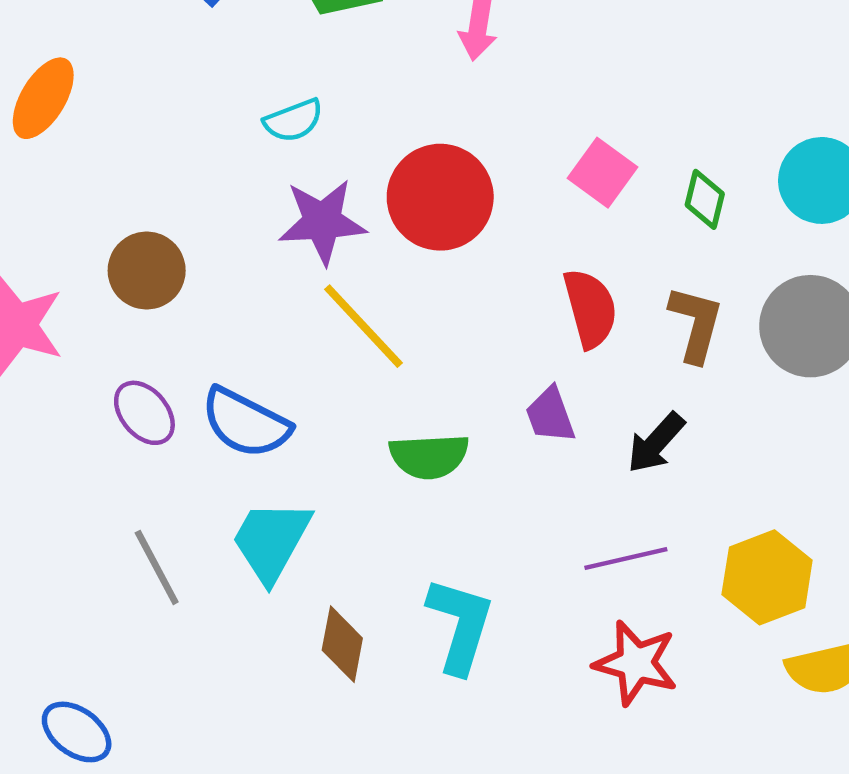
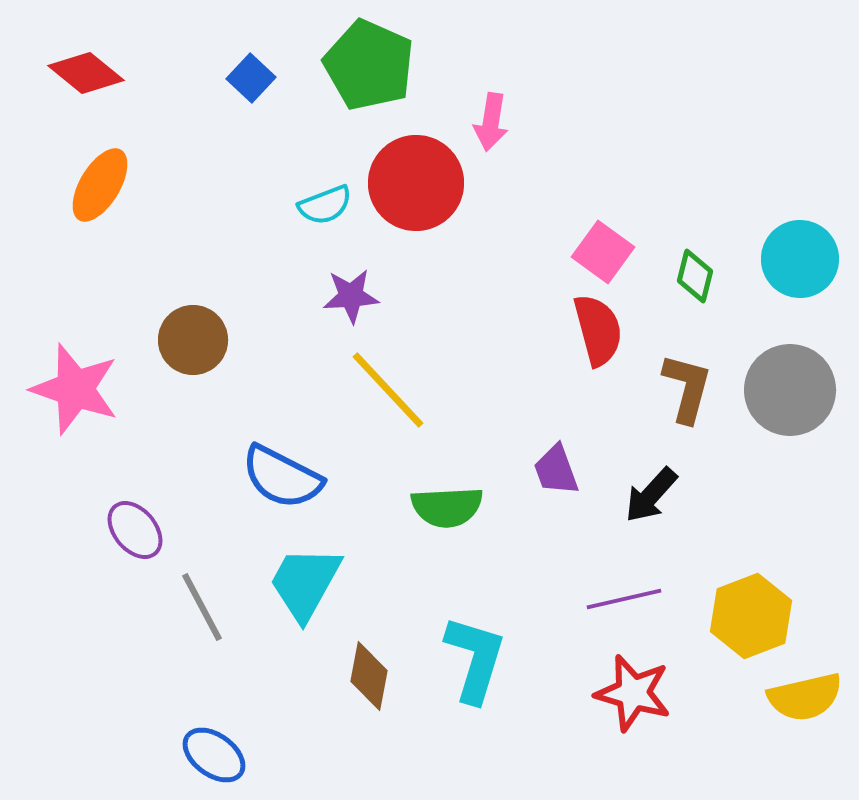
red circle: (440, 197) -> (416, 183), moved
purple star: (322, 222) -> (351, 296), size x0.7
red semicircle: (590, 308) -> (598, 330), moved
purple ellipse: (144, 413) -> (135, 530), moved
blue ellipse: (77, 732) -> (214, 755), moved

